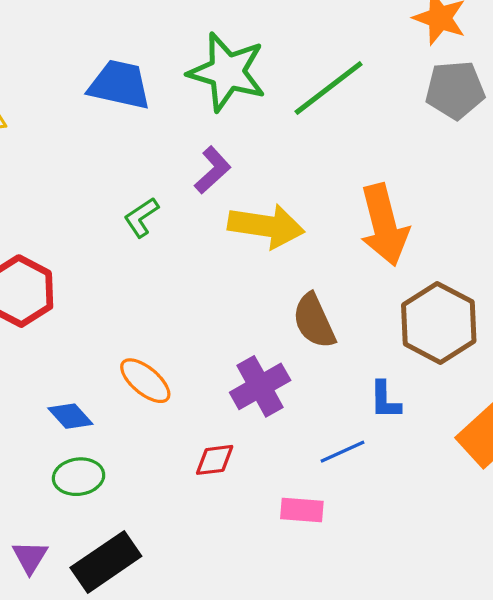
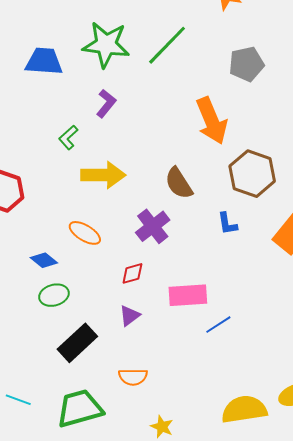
gray pentagon: (455, 90) -> (246, 64), moved
yellow arrow: (266, 226) -> (103, 175), moved
blue line: (343, 452) -> (218, 325), moved
pink rectangle: (302, 510) -> (188, 295), size x1.5
purple triangle: (30, 557) -> (130, 316), moved, turned 30

